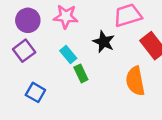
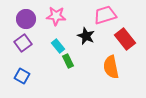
blue square: (35, 92) -> (22, 76), moved

